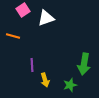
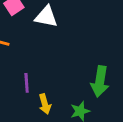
white triangle: (46, 18) -> (46, 17), turned 30

